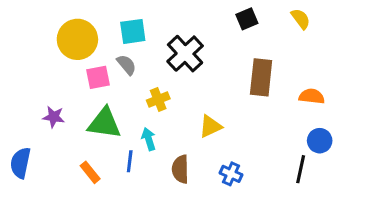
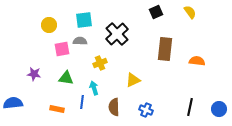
yellow circle: (77, 39) -> (49, 25), size x0.6
gray semicircle: (127, 65) -> (80, 41), turned -48
green triangle: (104, 123) -> (66, 78), size x0.7
blue circle: (320, 141) -> (219, 109), moved
blue semicircle: (20, 163) -> (13, 103), turned 72
orange rectangle: (90, 172) -> (57, 109), turned -40

